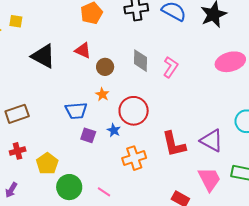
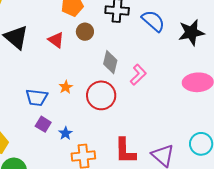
brown circle: (105, 67) -> (85, 32), moved
red circle: (134, 111) -> (101, 95), moved
blue star: (114, 130) -> (65, 133), moved

